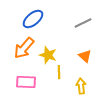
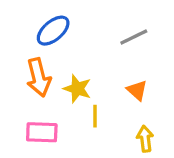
orange arrow: (24, 48) -> (39, 77), turned -55
yellow arrow: (81, 86) -> (145, 139), moved

